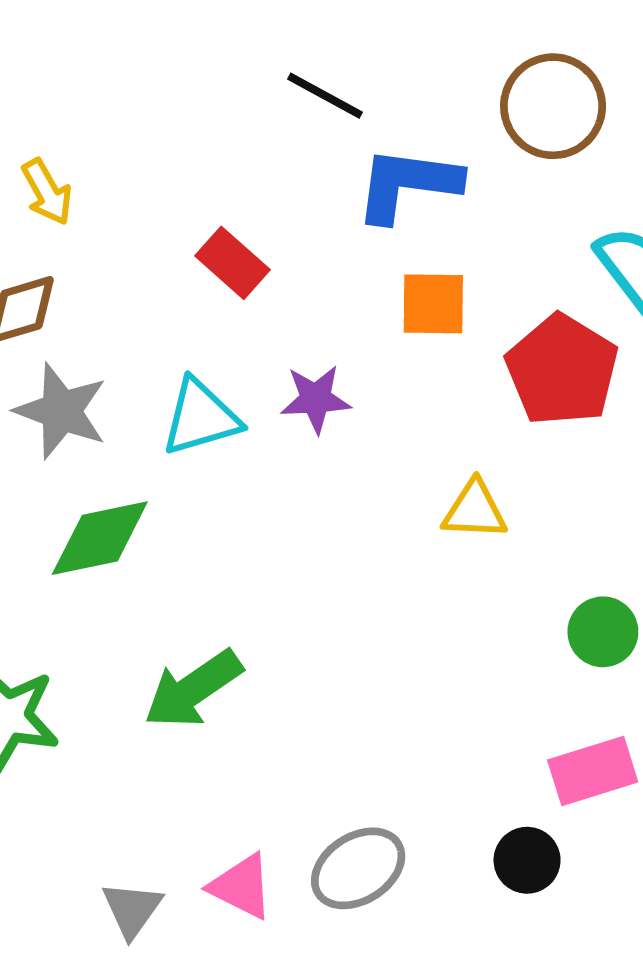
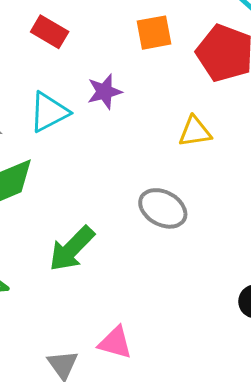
gray ellipse: (358, 868) -> (163, 208), moved, turned 72

